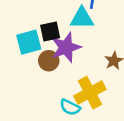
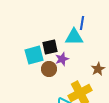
purple star: (66, 47) -> (62, 59), size x0.6

